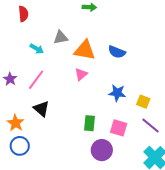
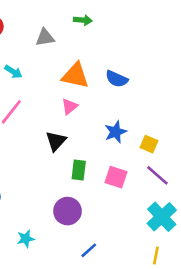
gray triangle: (61, 37) -> (45, 37), moved
blue star: (117, 93) -> (116, 132), turned -30
black triangle: (41, 109) -> (56, 141), moved, turned 30
purple circle: (102, 150) -> (68, 211), moved

